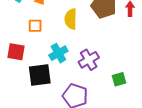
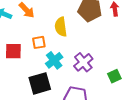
orange square: (35, 26) -> (39, 42), moved
red square: (16, 52) -> (13, 51), moved

